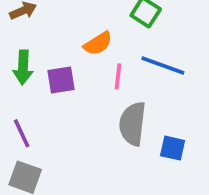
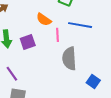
orange semicircle: (98, 44) -> (44, 19), turned 77
blue square: (173, 148) -> (93, 82), moved, turned 32

